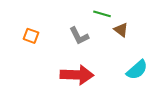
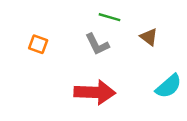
green line: (102, 14) -> (109, 17), moved

